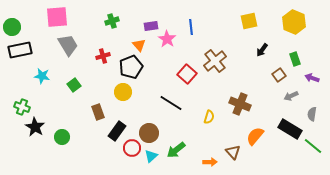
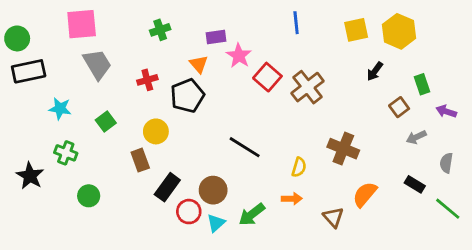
yellow hexagon: (294, 22) -> (399, 31), moved
blue line: (191, 27) -> (296, 23), moved
red square: (187, 74) -> (267, 77), moved
yellow circle: (123, 92) -> (156, 131), moved
green cross: (22, 107) -> (66, 153), moved
black star: (35, 127) -> (30, 176), moved
black rectangle: (290, 129) -> (415, 184), size x0.6
orange arrow: (210, 162) -> (292, 199), moved

